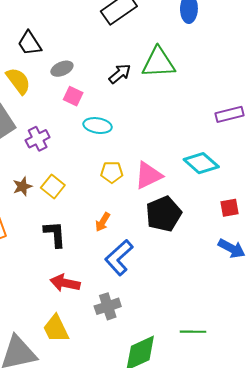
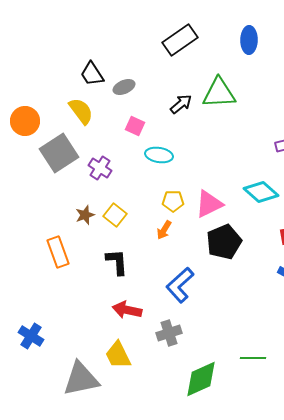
gray ellipse: (62, 69) -> (124, 87), moved
purple cross: (38, 139) -> (100, 168), turned -30
orange arrow: (103, 222) -> (164, 230), moved

